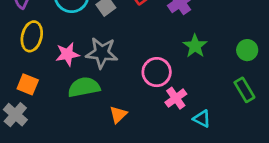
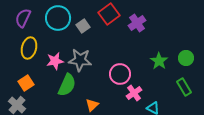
green star: (195, 46) -> (159, 61), moved
orange square: (28, 84) -> (26, 83), turned 35
green semicircle: (84, 87) -> (67, 85), turned 125

